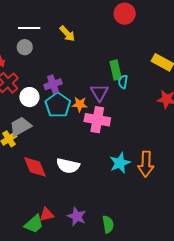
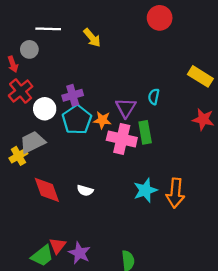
gray circle: (25, 47) -> (29, 49), moved
green rectangle: (116, 70) -> (145, 132), moved
white semicircle: (68, 166) -> (85, 190), size x0.6
red triangle: (47, 215) -> (58, 246), turned -42
purple star: (77, 216) -> (79, 253), moved

